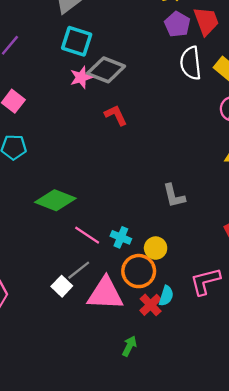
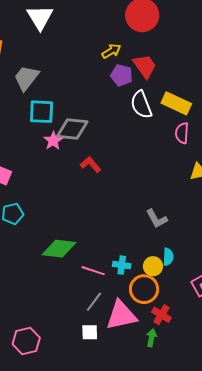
white square: (62, 286) -> (90, 332), moved, turned -30
cyan semicircle: (166, 296) -> (168, 257), moved
green arrow: (129, 346) -> (151, 338), moved

